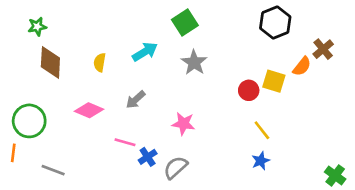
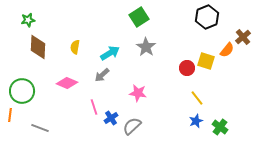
cyan arrow: (145, 52) -> (110, 53), moved
pink line: (125, 142) -> (94, 107), turned 56
green cross: (335, 175) -> (220, 127), moved

